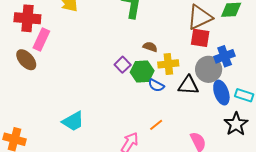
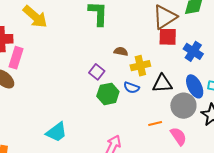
blue cross: (225, 56) -> (193, 51), turned -30
gray circle: (209, 69) -> (183, 106), moved
green hexagon: (142, 71) -> (108, 94), moved
orange line: (156, 125) -> (155, 123), moved, turned 32

